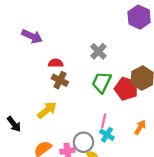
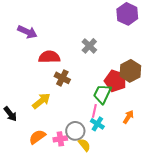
red semicircle: (56, 63) -> (49, 57), size x1.5
brown cross: (60, 80) -> (62, 78), moved
green trapezoid: (102, 82) -> (102, 94), moved

